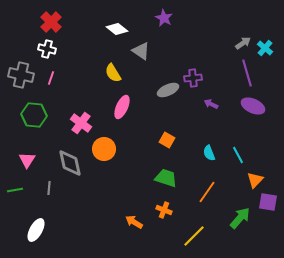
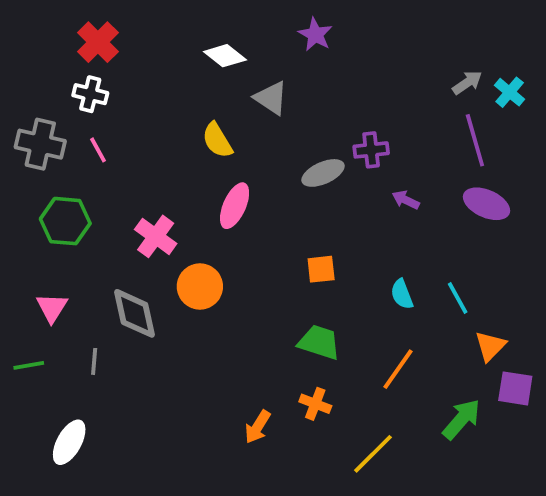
pink line: (51, 78) -> (98, 150), turned -48
orange square: (167, 140) -> (321, 269), turned -35
orange arrow: (134, 222) -> (258, 427), turned -90

